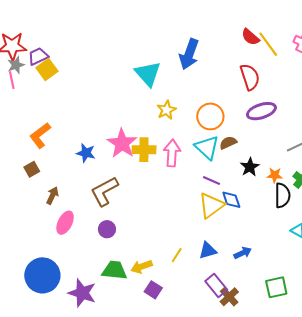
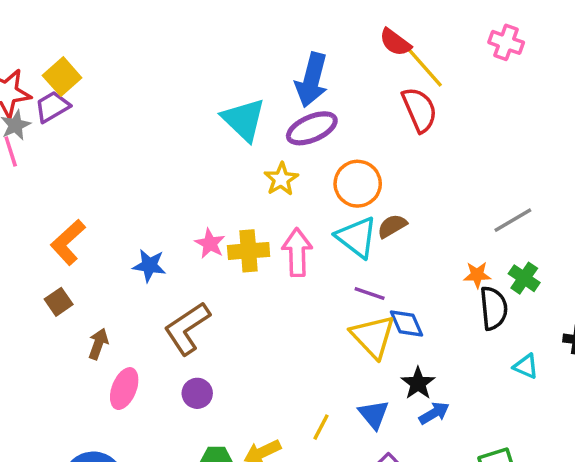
red semicircle: (250, 37) -> (395, 42), moved
yellow line: (268, 44) -> (425, 68), moved
yellow square: (47, 69) -> (62, 77), moved
purple ellipse: (261, 111) -> (312, 128), moved
pink star: (122, 143) -> (210, 243), size x0.6
black star: (250, 167) -> (418, 383), moved
yellow triangle: (211, 205) -> (373, 337), turned -32
blue triangle: (208, 250) -> (374, 414), turned -48

